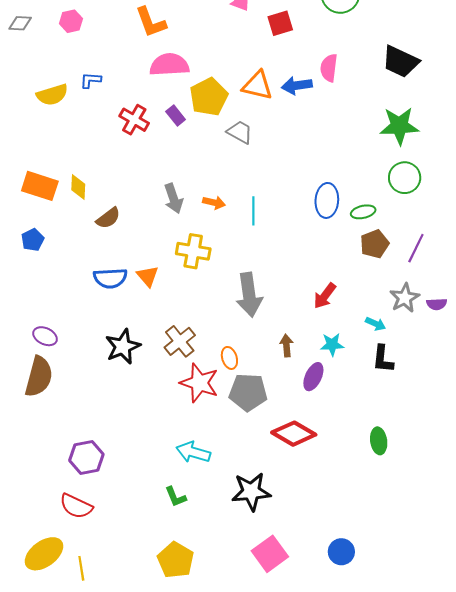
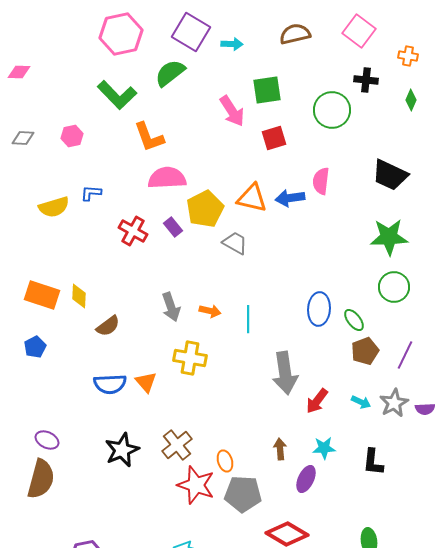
green ellipse: (363, 212) -> (354, 320), turned 65
gray arrow: (249, 295) -> (285, 373), moved
cyan arrow: (376, 324) -> (361, 402), moved

